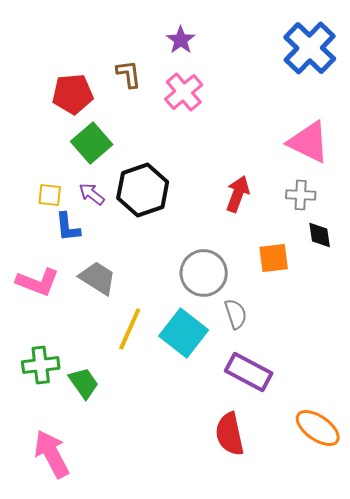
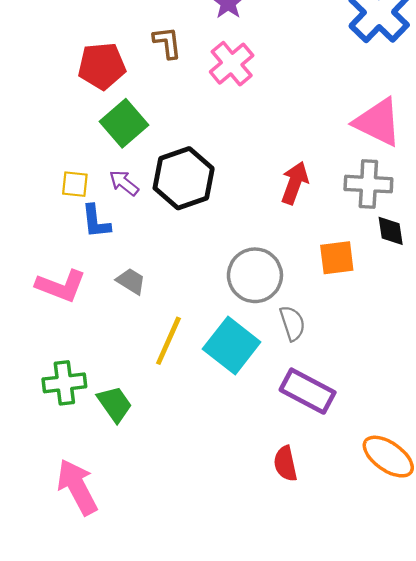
gray cross: (301, 195) -> (368, 184), size x1.4
gray trapezoid: (98, 278) -> (131, 281), size x0.7
red semicircle: (230, 434) -> (285, 464), size x0.7

